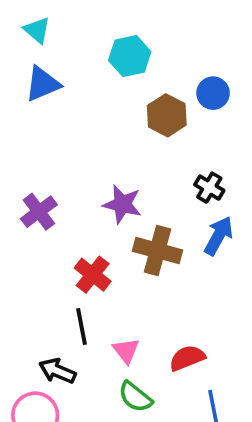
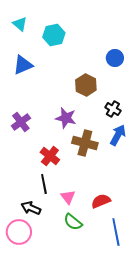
cyan hexagon: (130, 56) -> (54, 35), moved
blue triangle: (43, 84) -> (23, 65), moved
brown hexagon: (167, 115) -> (86, 85), moved

